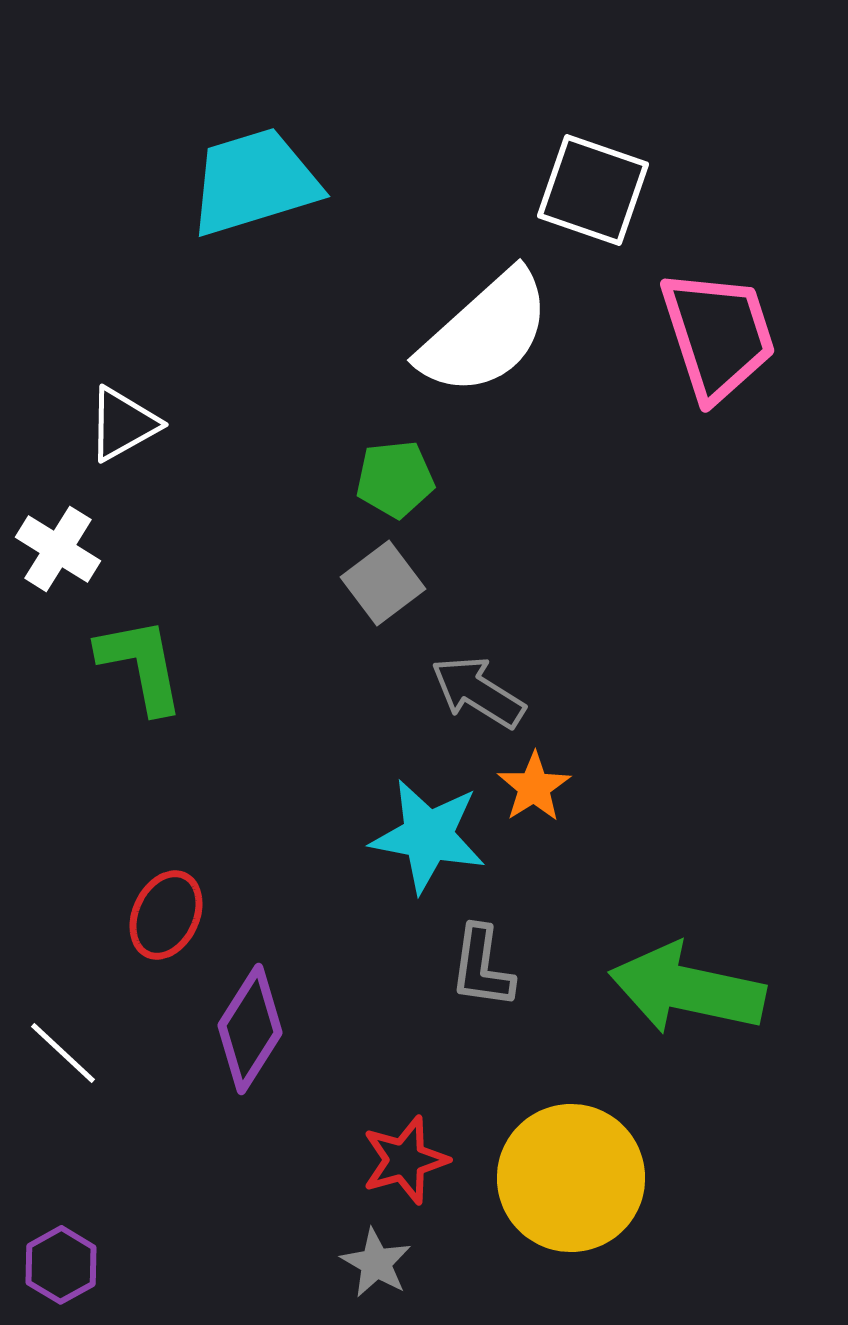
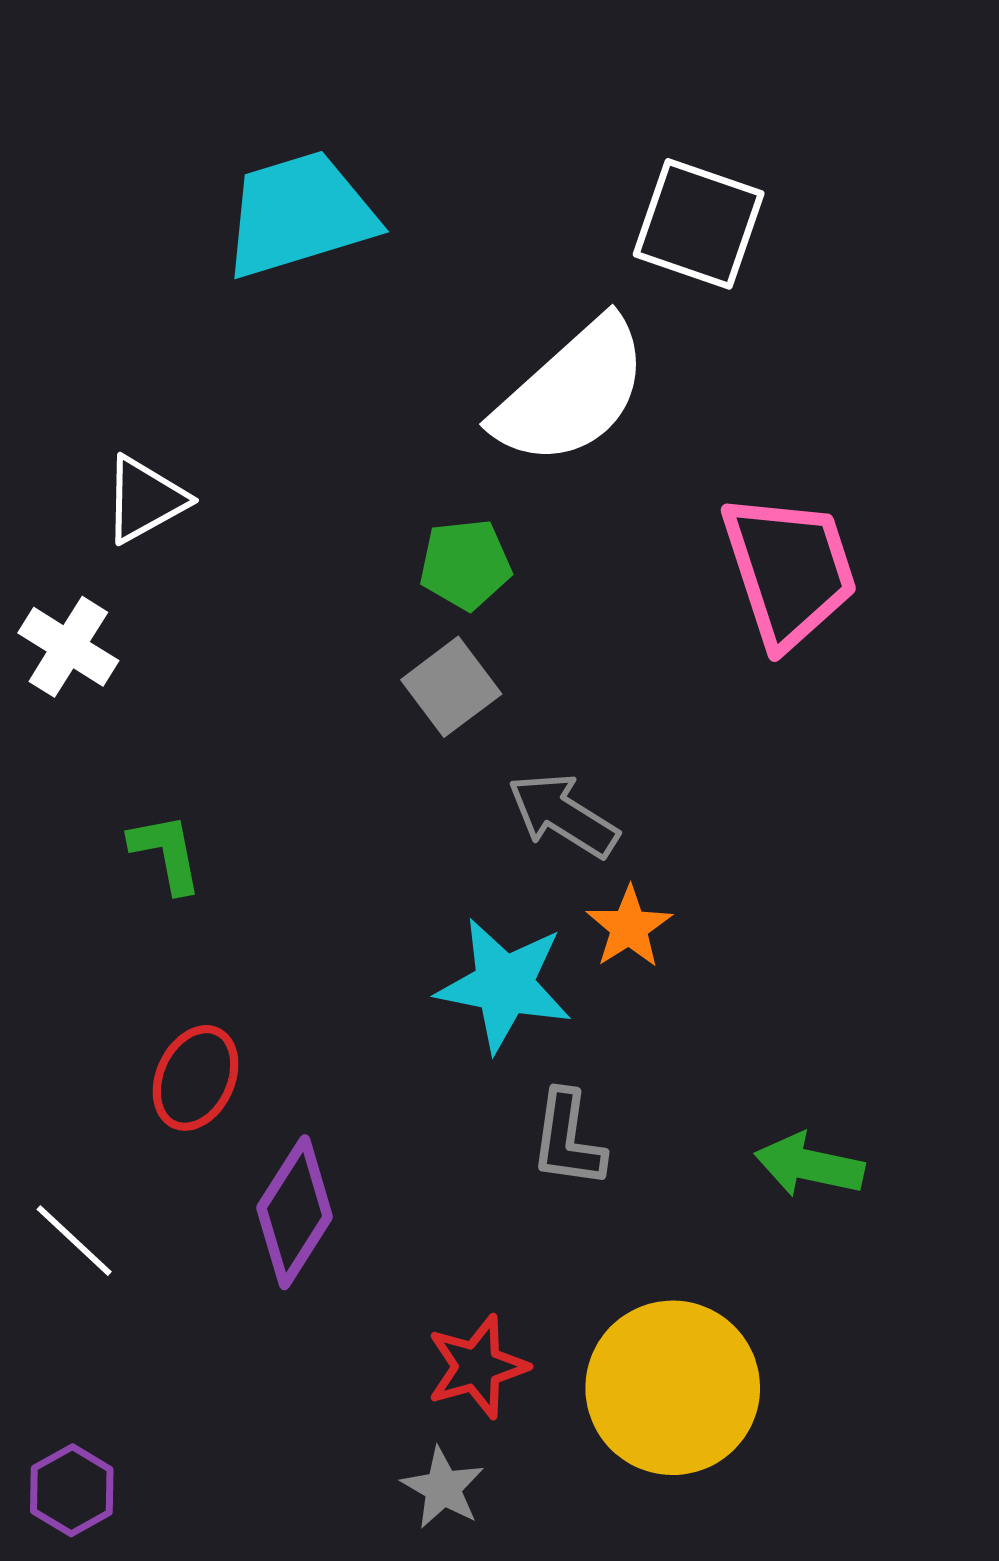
pink trapezoid: (718, 335) -> (789, 570), moved
green L-shape: (141, 665) -> (166, 853), moved, size x0.7
green arrow: (687, 989) -> (809, 1165), size x0.6

